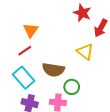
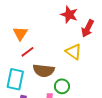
red line: (25, 51) -> (27, 52), moved
cyan rectangle: (24, 78) -> (15, 79), turned 55

